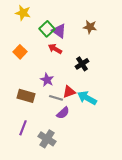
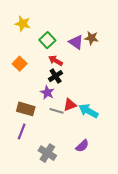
purple triangle: (59, 31) -> (76, 42), moved
black cross: (82, 64) -> (56, 76), moved
purple semicircle: (63, 113) -> (82, 146), moved
purple line: (23, 128) -> (22, 131), moved

